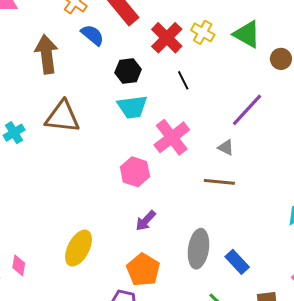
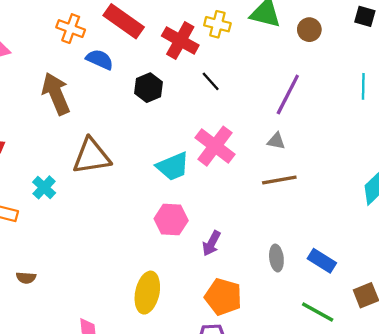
cyan trapezoid: (132, 107) -> (173, 166), moved
pink hexagon: (135, 172) -> (171, 220), moved
gray ellipse: (198, 249) -> (276, 258), size x0.6

